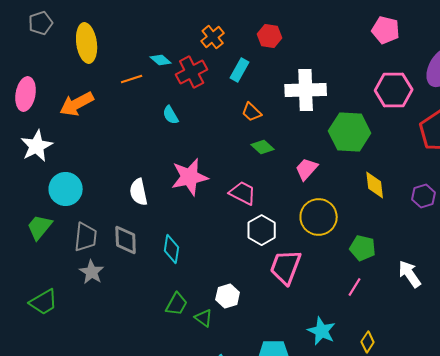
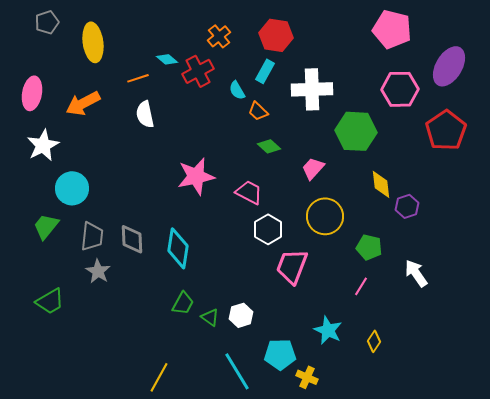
pink pentagon: (386, 30) -> (392, 29), size x1.4
red hexagon: (270, 36) -> (276, 35), size x1.4
cyan rectangle: (240, 70) -> (265, 71), moved
cyan semicircle: (171, 115) -> (237, 90), moved
white semicircle: (139, 192) -> (145, 114), moved
purple hexagon: (424, 196) -> (407, 206), moved
cyan diamond: (172, 249) -> (178, 248), size x1.4
white hexagon: (228, 296) -> (241, 315), moved

